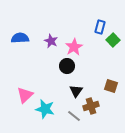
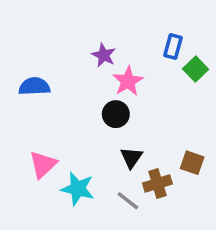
blue semicircle: (20, 38) -> (34, 86), moved
purple star: (51, 41) -> (104, 55), moved
brown square: (111, 86) -> (192, 163), moved

